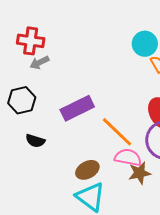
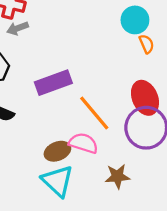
pink semicircle: (128, 157) -> (83, 143), moved
brown star: (140, 173) -> (117, 176), moved

